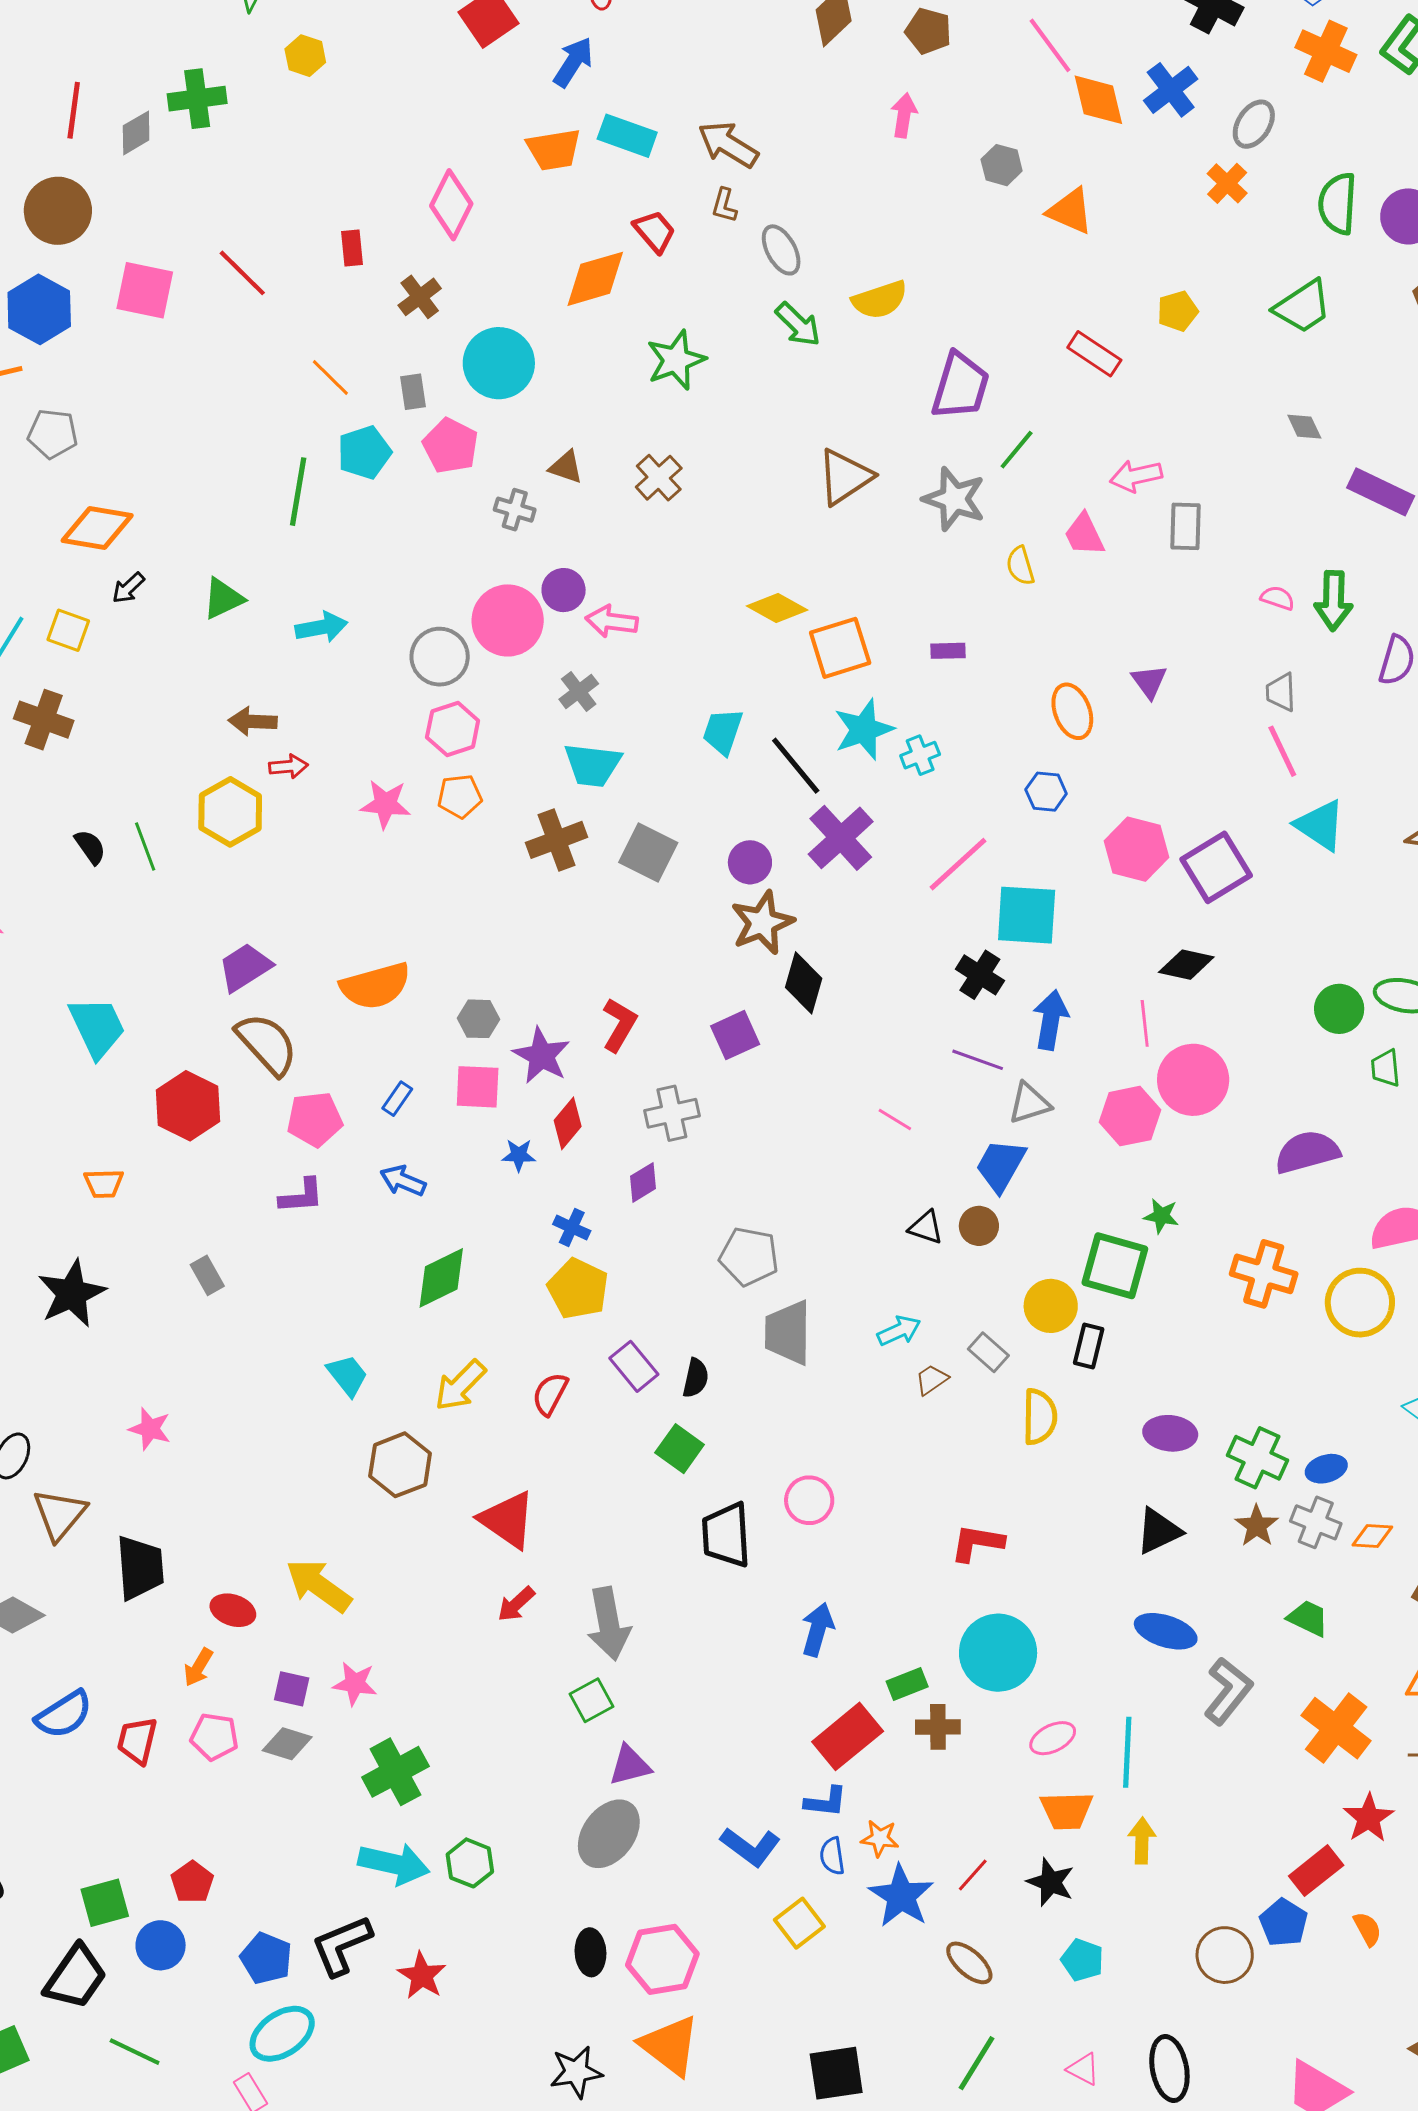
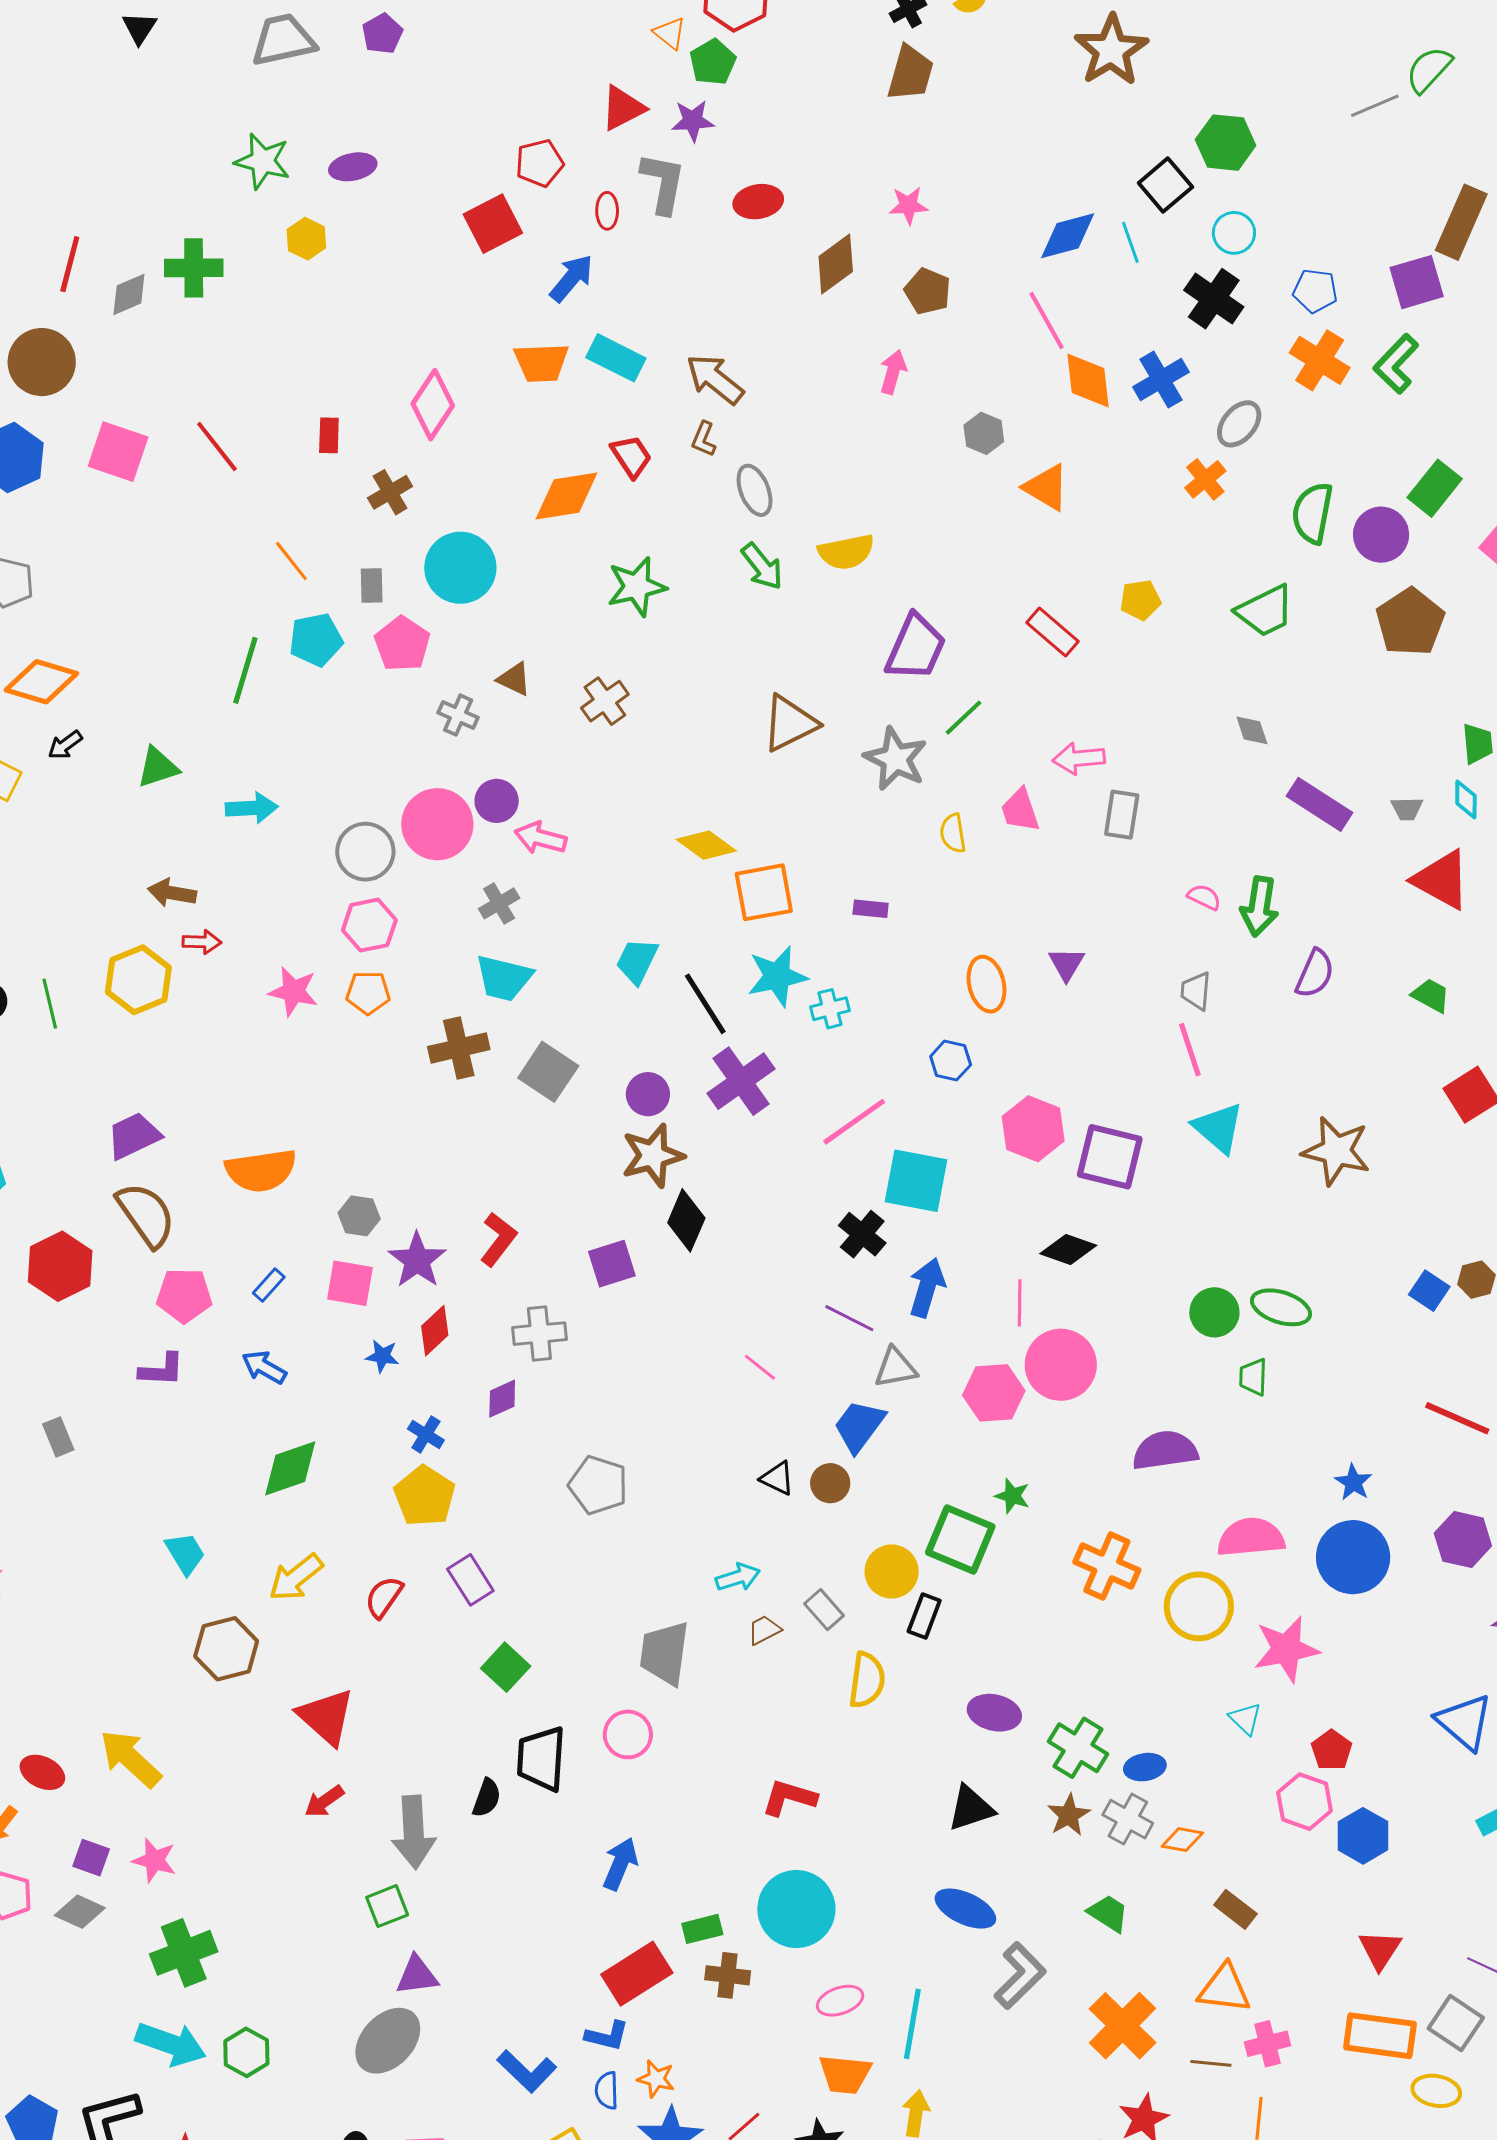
purple square: (1216, 867) -> (1110, 1157), turned 38
gray trapezoid: (788, 1333) -> (665, 1653), moved
black semicircle: (696, 1378) -> (487, 1798), moved

